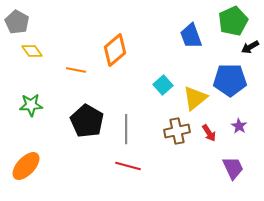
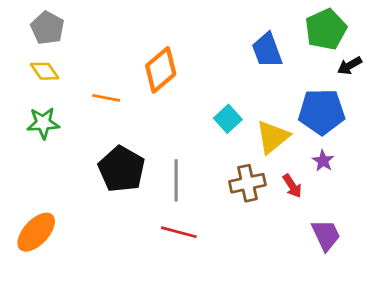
gray pentagon: (17, 22) -> (47, 28), moved
green star: (31, 105) -> (43, 123), moved
purple star: (239, 126) -> (323, 161), moved

